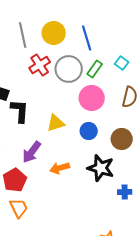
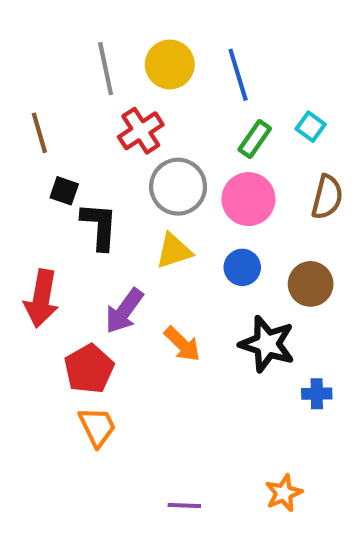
gray circle: (69, 69) -> (178, 187), moved
orange arrow: (60, 168) -> (182, 344), turned -120

